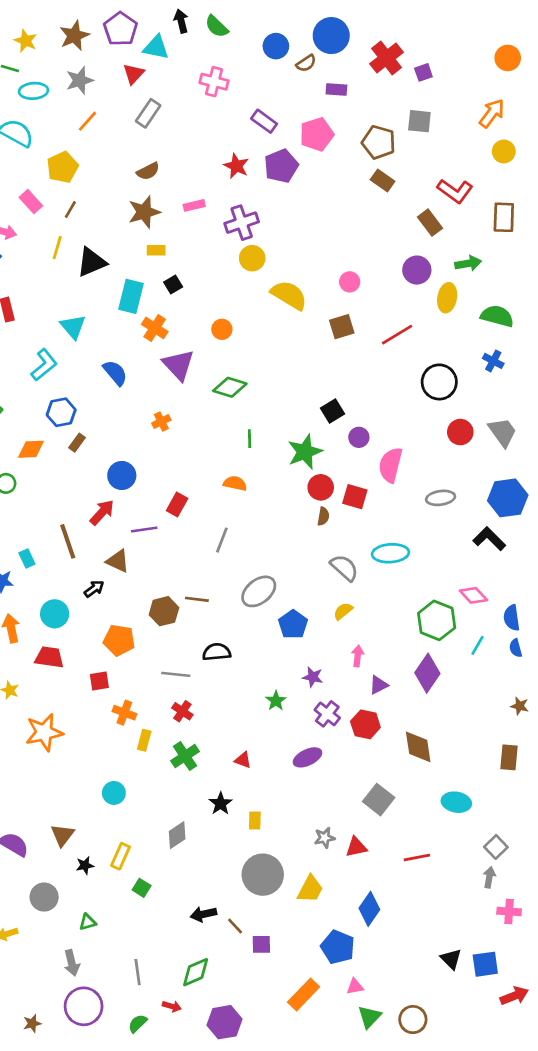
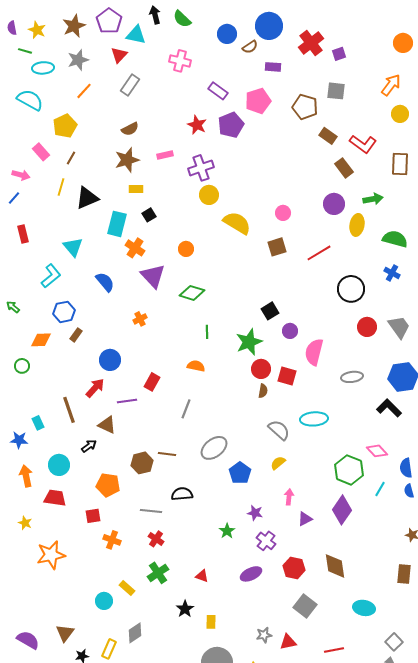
brown rectangle: (383, 180) -> (328, 136), moved
red hexagon: (365, 724) -> (294, 568), moved
yellow rectangle: (144, 740) -> (127, 588), moved, turned -63
gray diamond: (177, 835) -> (135, 633), moved

